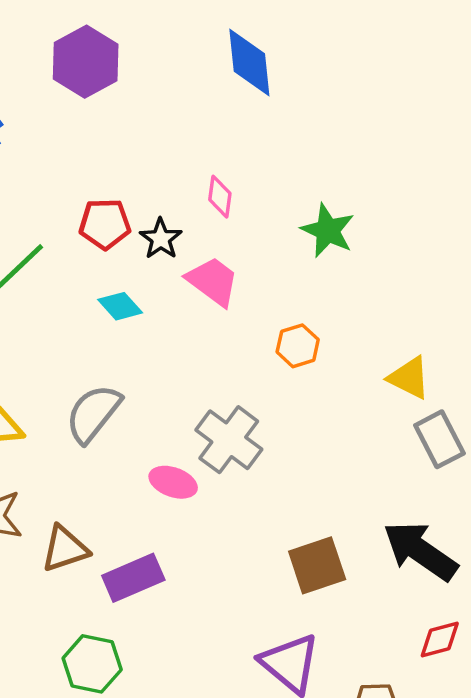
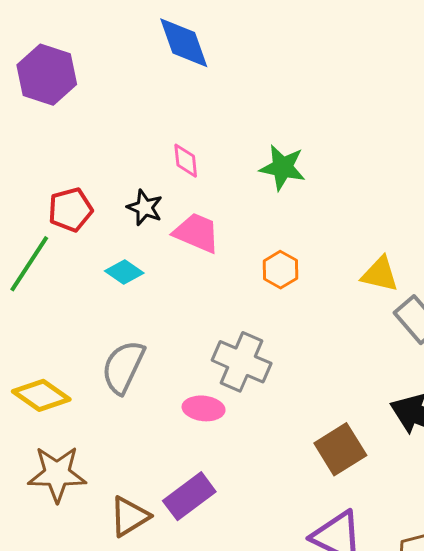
red pentagon: (105, 224) -> (70, 210), moved
brown triangle: (65, 549) -> (130, 516), moved

